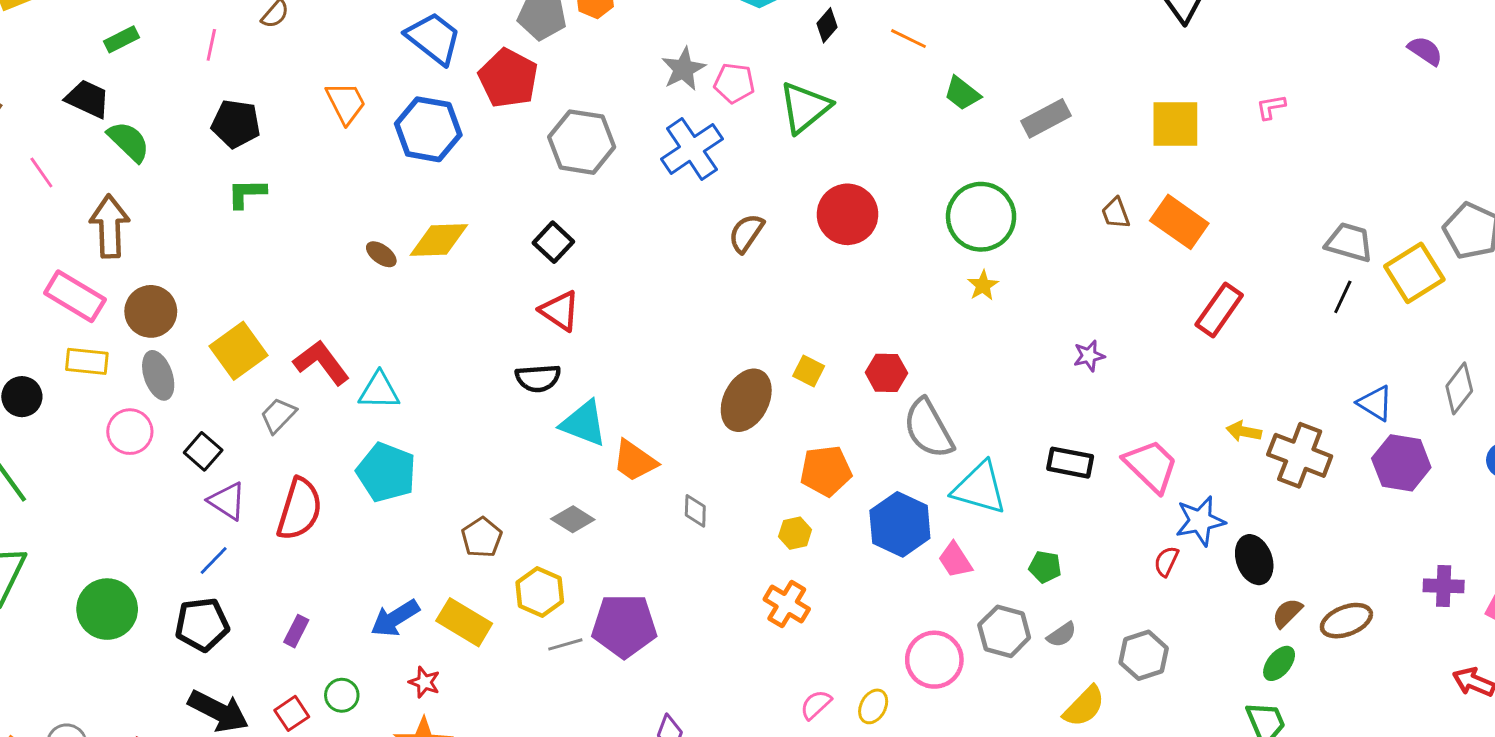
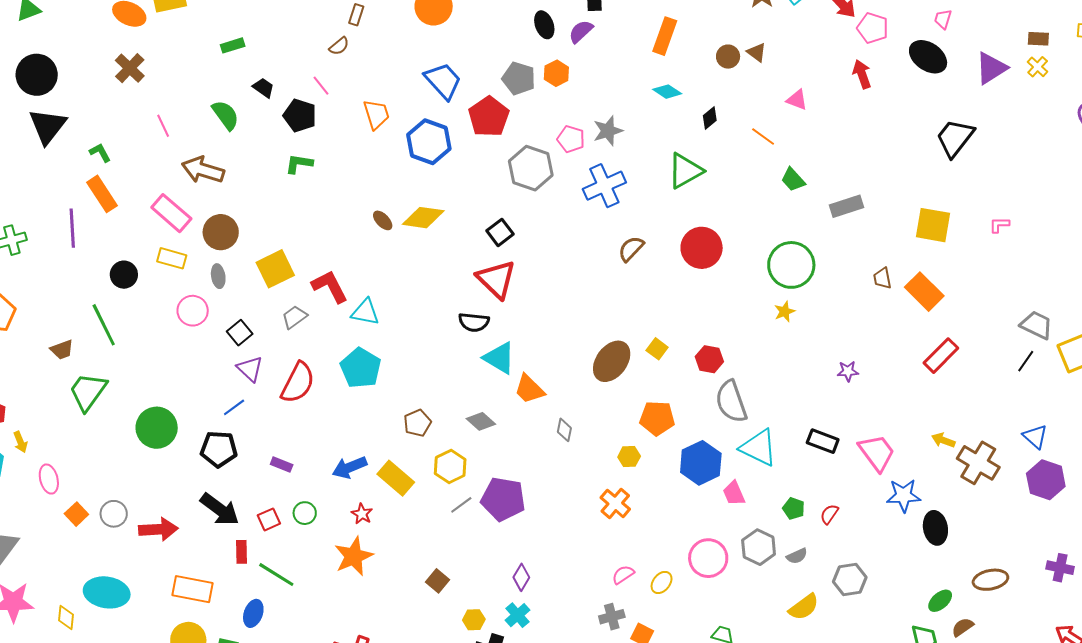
pink line: (211, 45) -> (321, 86), moved, turned -60
pink pentagon: (734, 83) -> (571, 139), moved
black trapezoid: (88, 99) -> (263, 88), moved, size x0.7
brown arrow: (110, 226) -> (203, 170), turned -81
red triangle: (560, 311) -> (496, 279), size x1.4
gray ellipse: (158, 375) -> (218, 276), size x0.7
red semicircle: (1166, 561) -> (829, 514), moved
brown semicircle: (1287, 613) -> (963, 627), moved
purple rectangle: (296, 631) -> (282, 464), turned 75
gray line: (565, 644) -> (461, 505), turned -30

